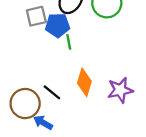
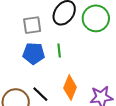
blue pentagon: (58, 25) -> (34, 53), moved

